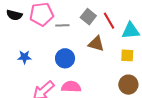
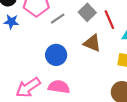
gray line: (62, 25) -> (58, 19), turned -40
blue star: (24, 57) -> (11, 22), moved

